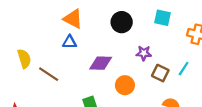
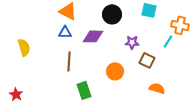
purple diamond: (101, 63) -> (93, 36), moved
cyan line: (184, 69) -> (168, 41), moved
brown line: (49, 74) -> (69, 61), moved, turned 60

